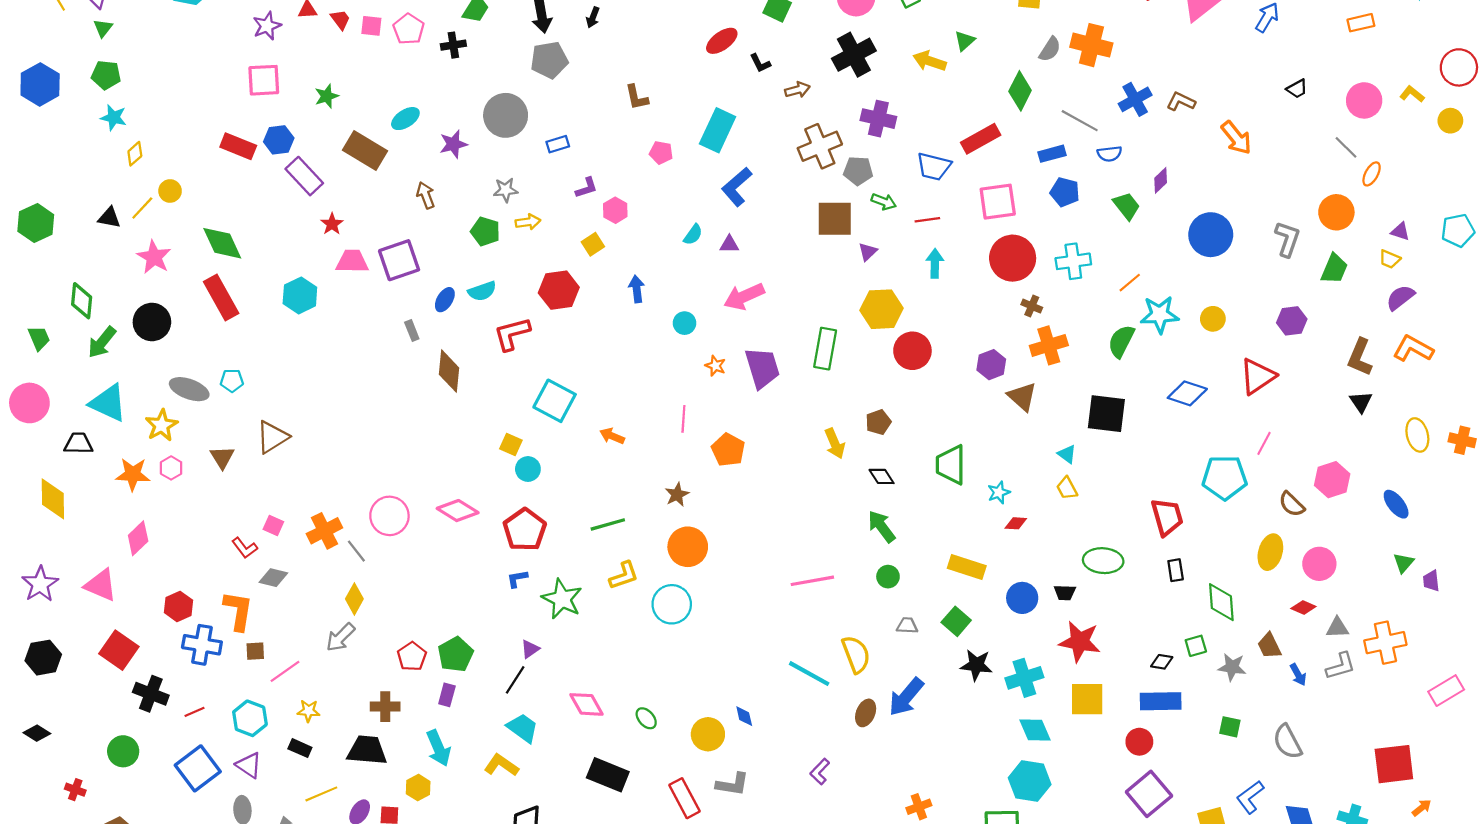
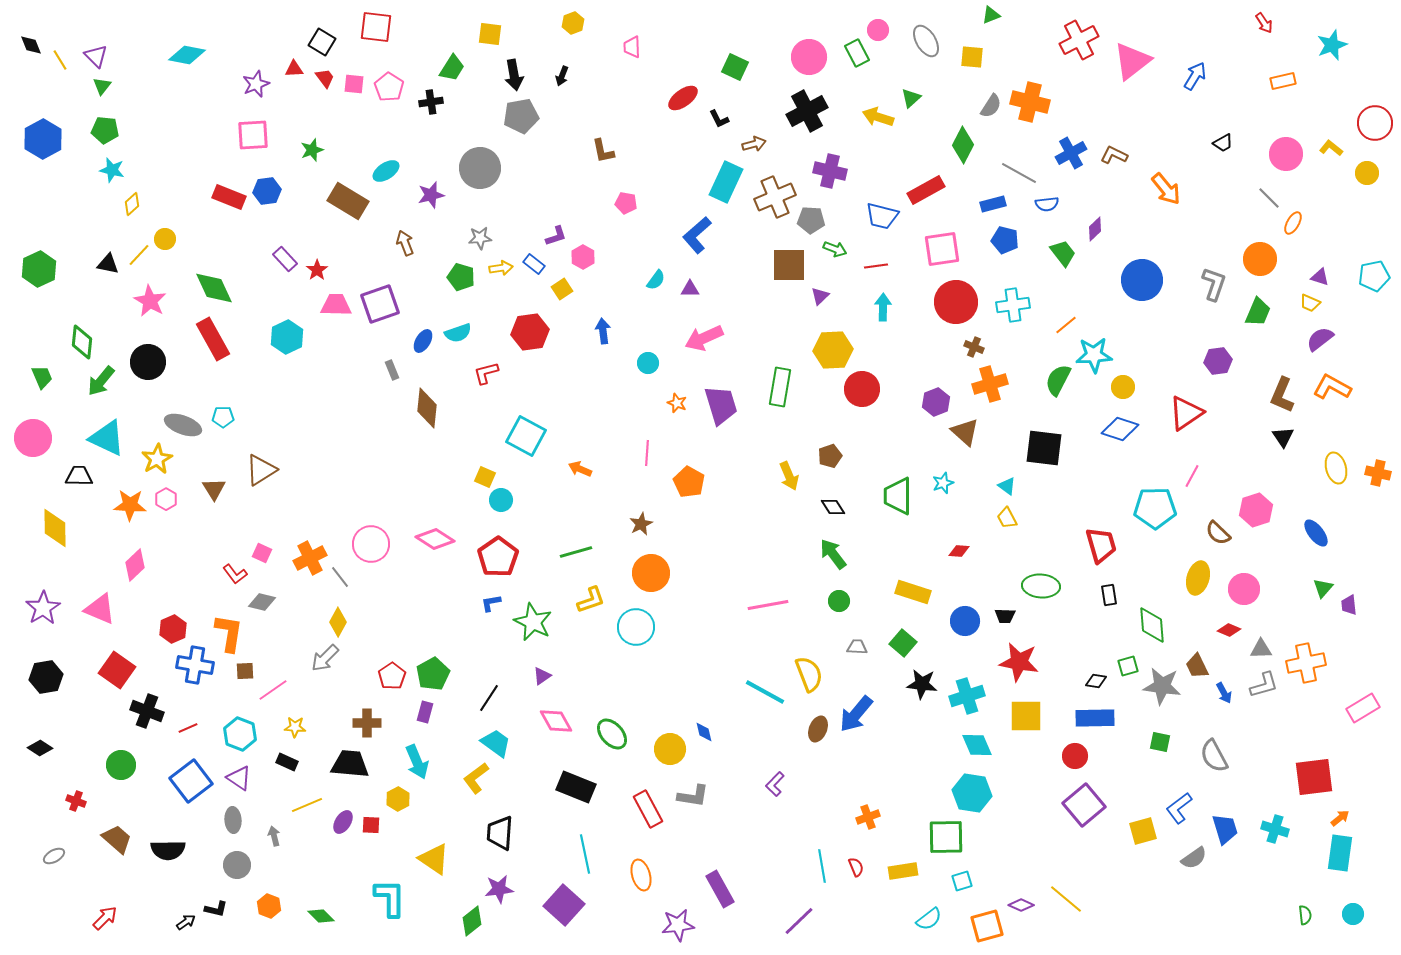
cyan rectangle: (718, 130) -> (726, 182), moved
blue rectangle: (558, 144) -> (534, 264), moved, turned 55
purple rectangle: (304, 176) -> (285, 259), moved, size x0.7
yellow circle: (1213, 319) -> (1123, 387), moved
red L-shape: (512, 334) -> (486, 373), size x0.7
cyan star: (999, 492) -> (943, 483), moved
purple triangle: (530, 649) -> (542, 676), moved
gray star: (1232, 667) -> (1162, 686), size x1.4
green ellipse: (646, 718) -> (612, 734), size x1.5
yellow L-shape: (501, 765) -> (476, 778), turned -72

